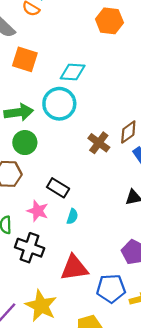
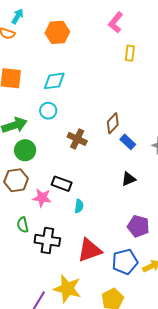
orange hexagon: (109, 21) -> (57, 32), moved
cyan circle: (59, 104) -> (48, 111), size x0.6
brown cross: (99, 143) -> (77, 139), moved
pink star: (38, 211) -> (42, 198), moved

